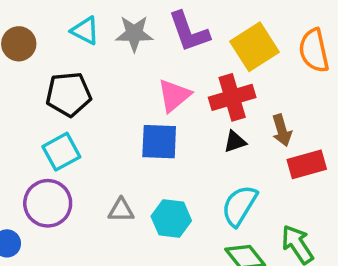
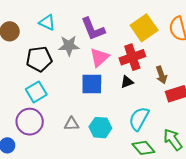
purple L-shape: (189, 32) -> (93, 29), moved
gray star: (134, 34) -> (69, 46), moved
black triangle: (235, 142) -> (127, 82), moved

